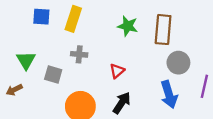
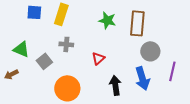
green triangle: (26, 60) -> (21, 49), turned -36
gray square: (53, 74) -> (44, 61), turned 35
black arrow: (122, 103) -> (115, 85), moved, turned -42

